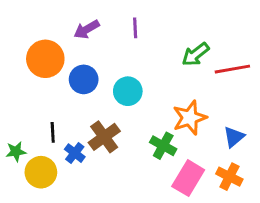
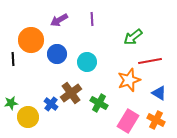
red line: (232, 69) -> (150, 61), moved
black line: (53, 132) -> (13, 59), moved
blue triangle: (234, 137) -> (159, 93), turned -49
green cross: (163, 146) -> (99, 103), moved

